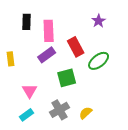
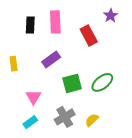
purple star: (99, 21) -> (111, 16), moved
pink rectangle: (49, 31) -> (55, 22), moved
red rectangle: (76, 47) -> (89, 35), moved
green ellipse: (99, 61) -> (102, 82), moved

